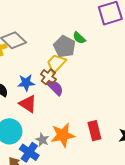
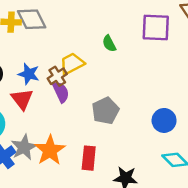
gray pentagon: (64, 47) -> (105, 111), moved
orange star: (63, 135) -> (50, 150), turned 30
gray star: (42, 140) -> (24, 147), size x1.5

